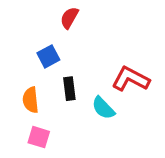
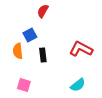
orange semicircle: (31, 100) -> (18, 51), moved
cyan semicircle: (103, 108) -> (78, 85), moved, turned -84

